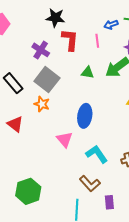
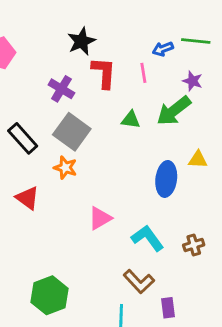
black star: (55, 18) -> (81, 41), turned -30
blue ellipse: (85, 116) -> (166, 179), moved
pink triangle: (64, 139) -> (100, 218), turned 42

